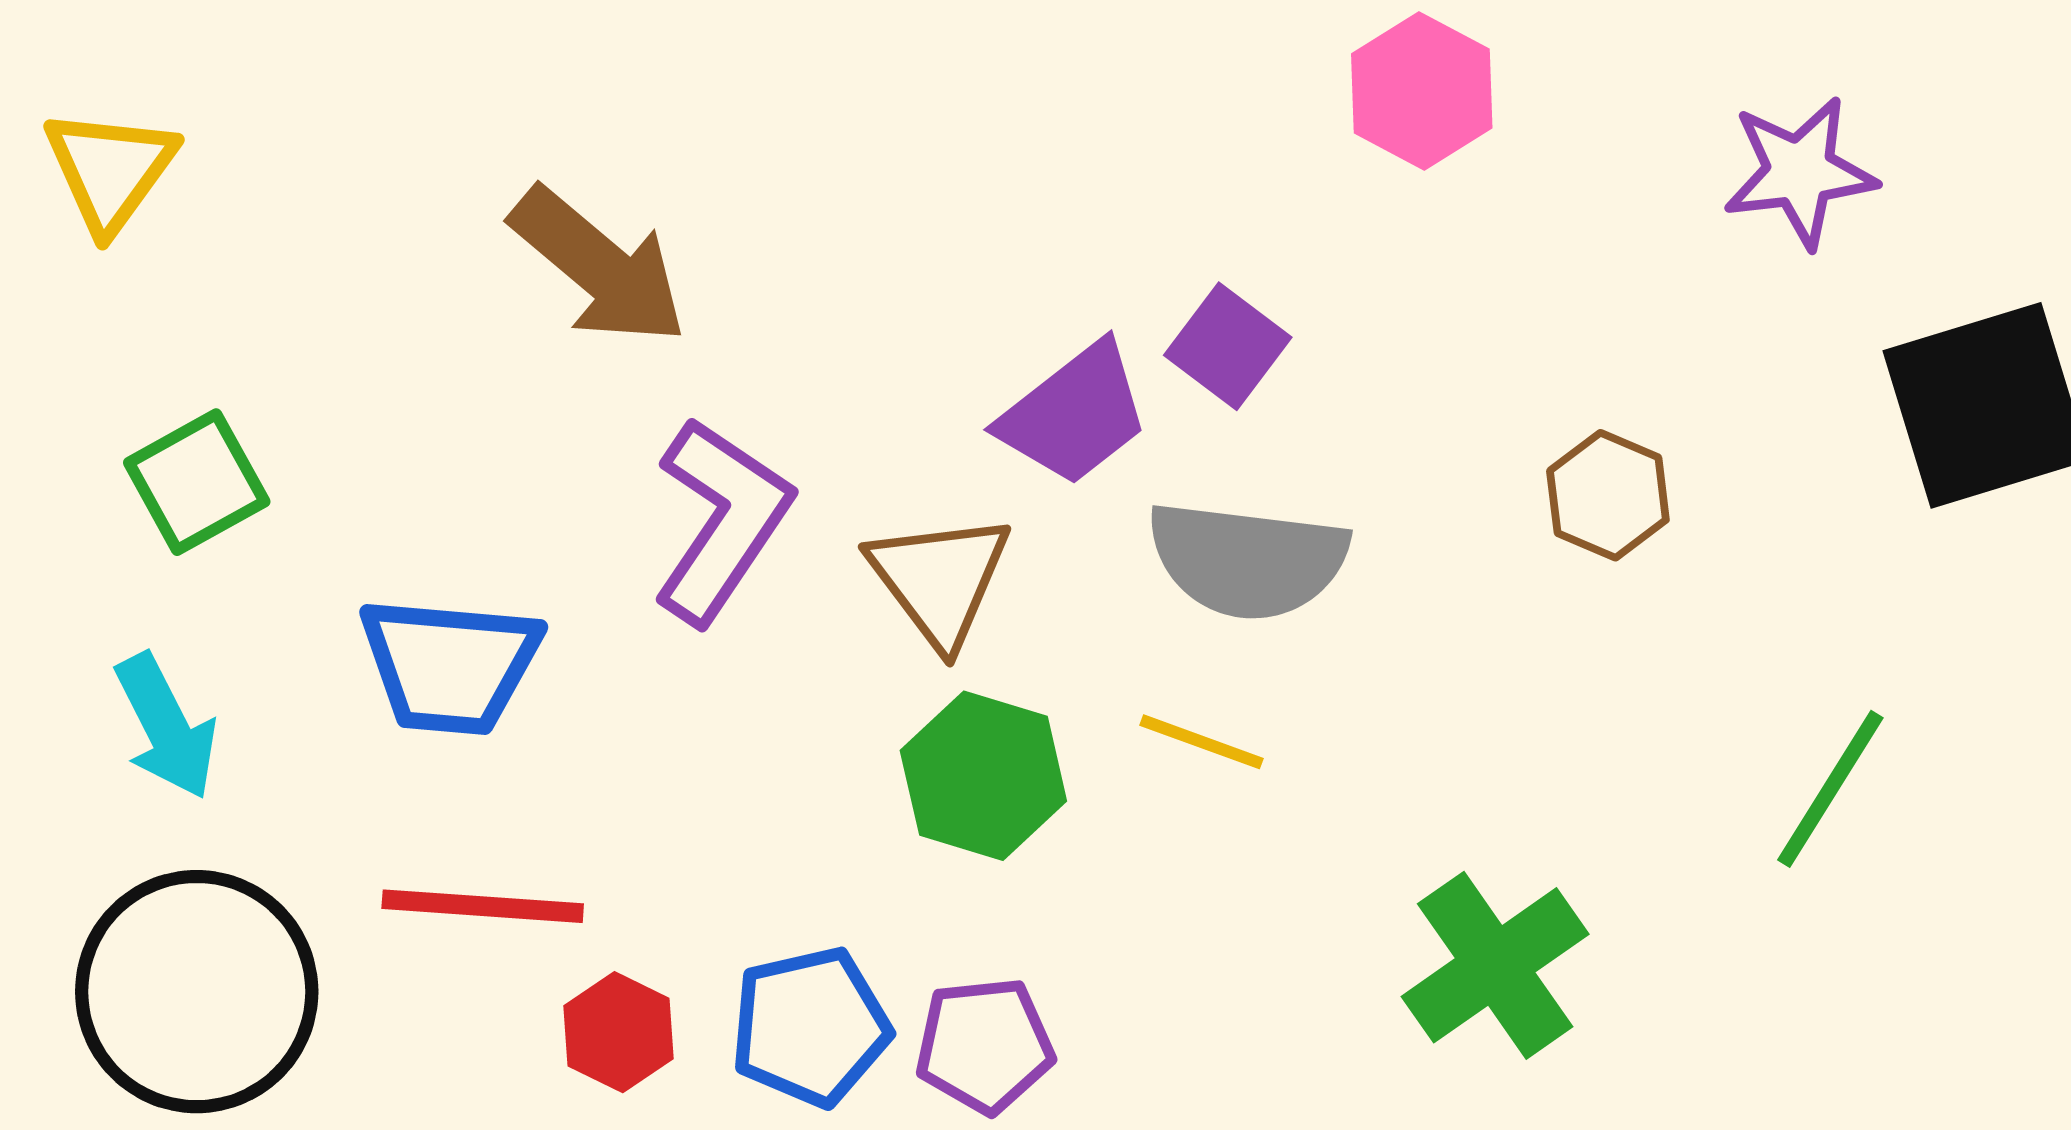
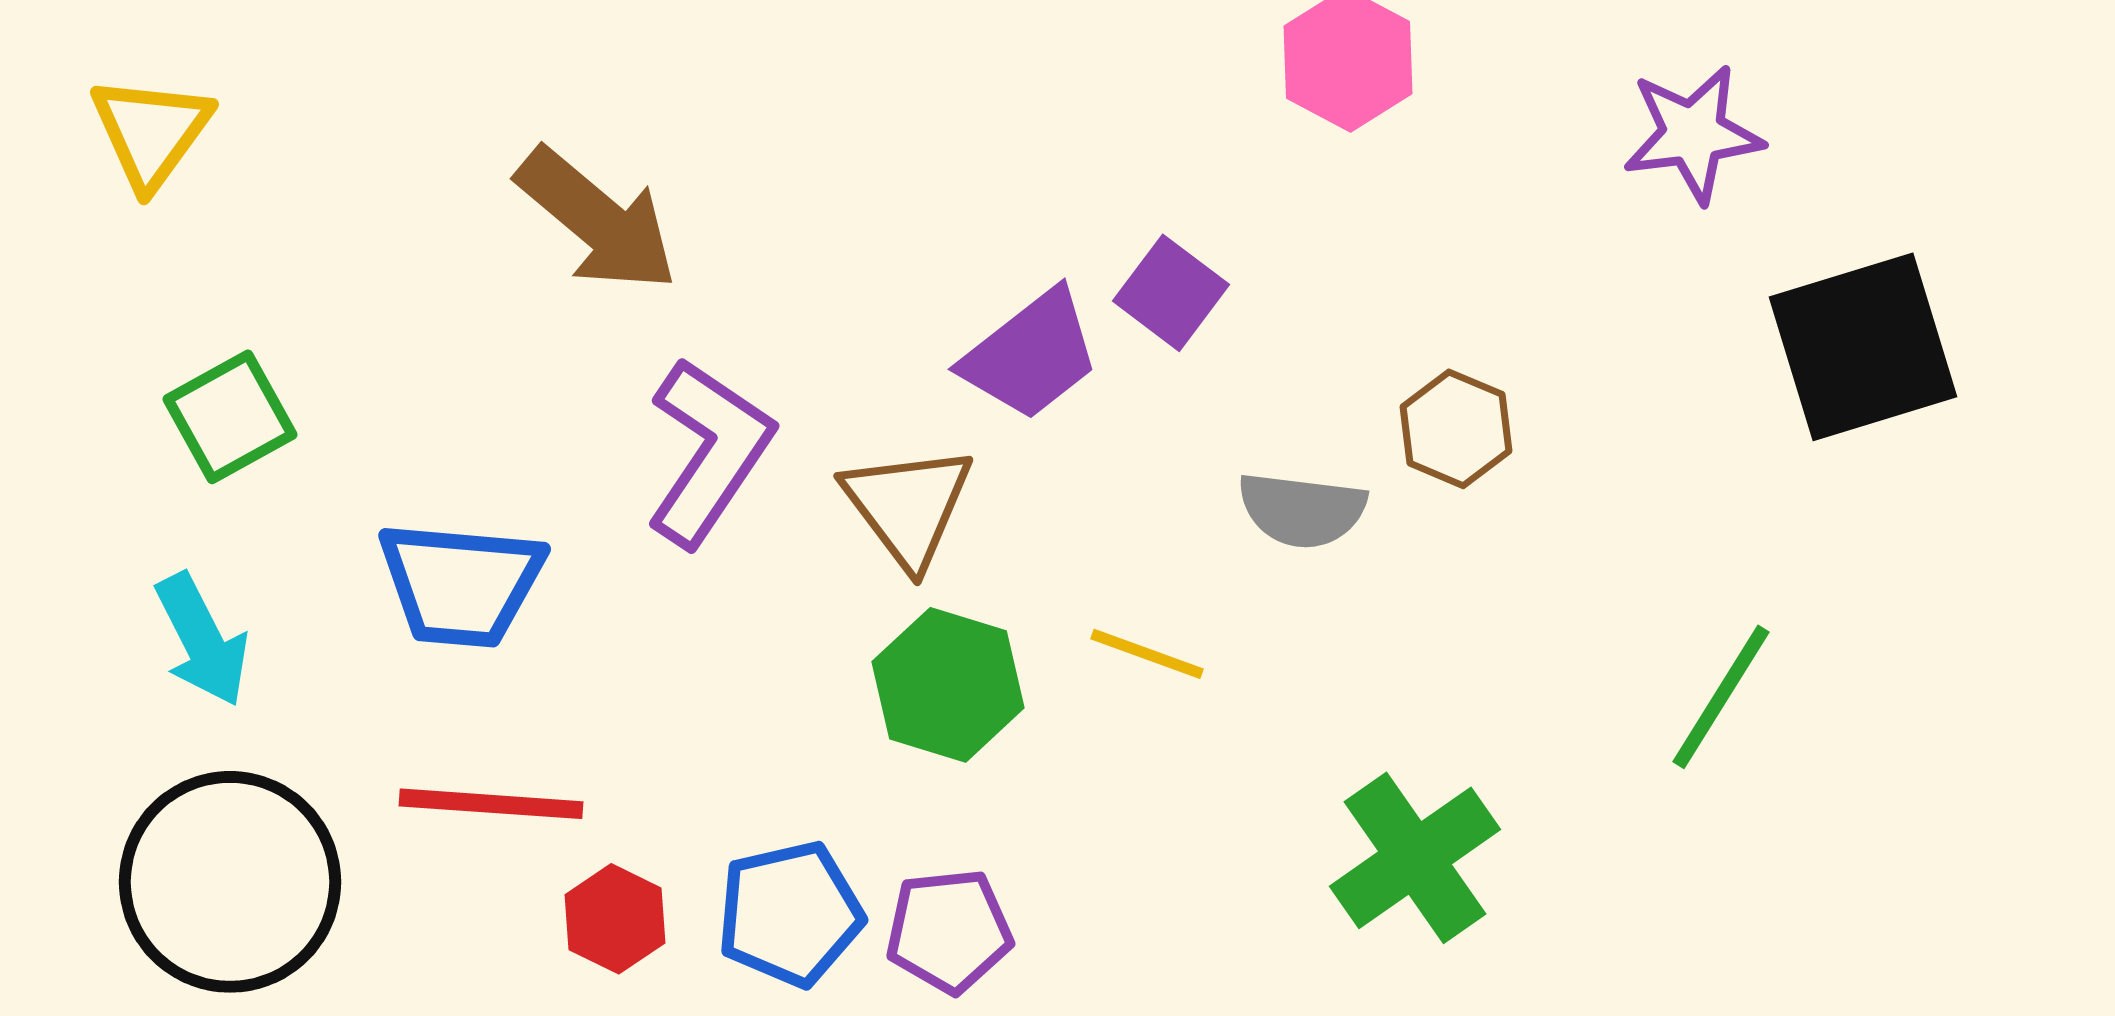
brown hexagon: (1608, 495) -> (1456, 429), moved
gray semicircle: (1247, 560) -> (1302, 510), moved, size x0.7

